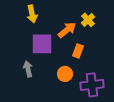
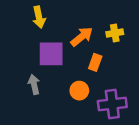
yellow cross: (88, 20) -> (115, 33), moved, turned 32

